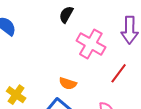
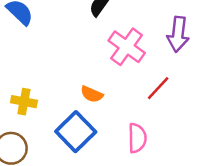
yellow cross: (16, 95) -> (24, 102), turned -30

